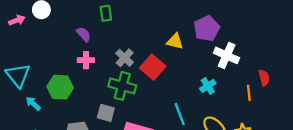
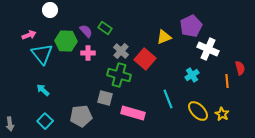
green rectangle: (106, 13) -> (105, 28), moved, turned -48
pink arrow: (17, 20) -> (29, 35), moved
yellow triangle: (175, 41) -> (164, 37), turned -35
cyan triangle: (18, 75) -> (42, 54), moved
green hexagon: (60, 87) -> (66, 41), moved

